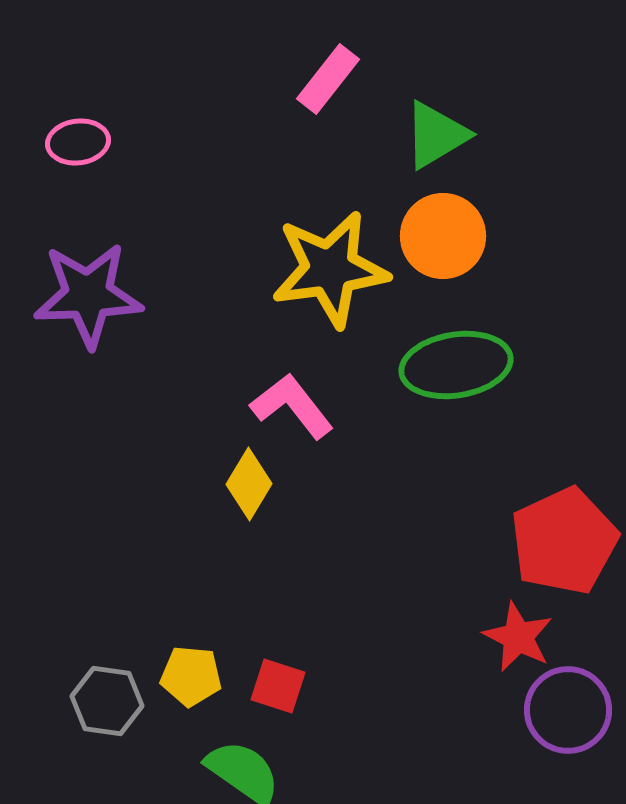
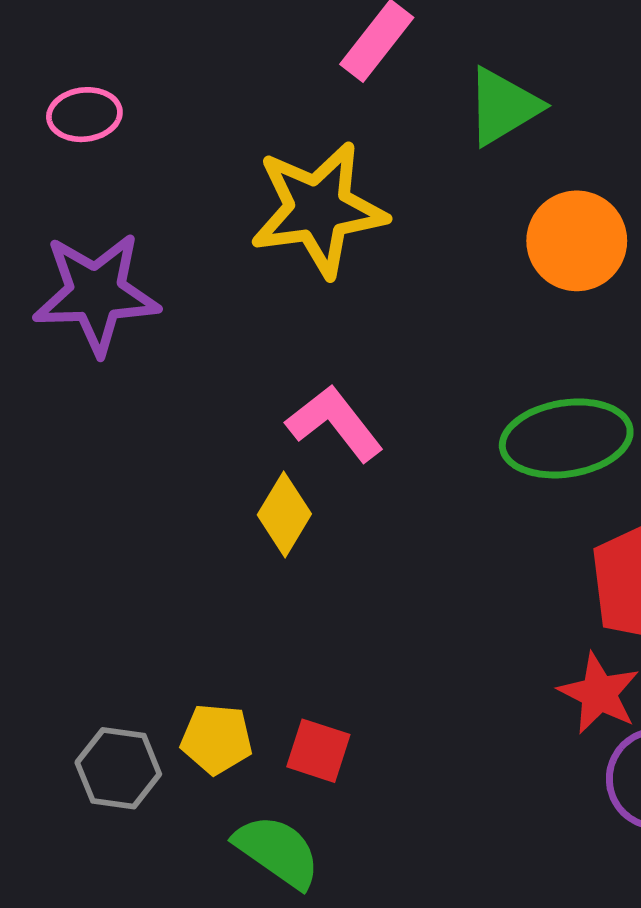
orange circle: (443, 236) -> (577, 241), moved
yellow star: (330, 269) -> (318, 209), moved
green ellipse: (456, 365) -> (566, 438), moved

